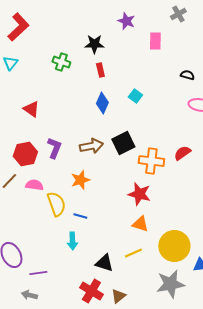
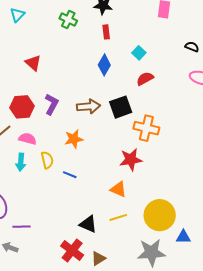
cyan square: (135, 96) -> (139, 53), moved
red semicircle: (182, 153) -> (145, 79), moved
red star: (139, 194) -> (131, 160), turned -30
yellow semicircle: (56, 204) -> (47, 160), size x0.7
orange triangle: (140, 224) -> (118, 189), moved
cyan arrow: (72, 241) -> (21, 162), moved

